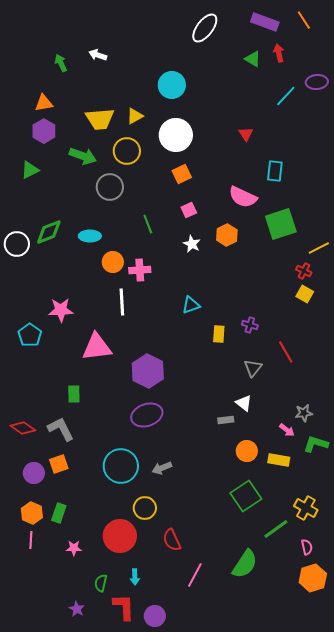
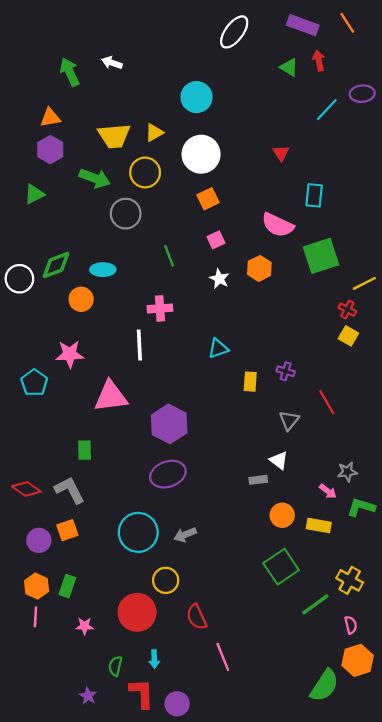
green arrow: (61, 63) -> (70, 72), size x1.4
orange circle: (113, 262) -> (81, 299), moved
green semicircle: (245, 564) -> (324, 685), moved
pink line: (195, 575) -> (223, 657), turned -50

